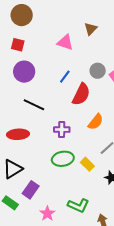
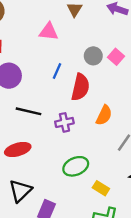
purple cross: (62, 130) -> (64, 122), moved
yellow rectangle: (87, 164) -> (101, 188), moved

